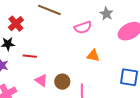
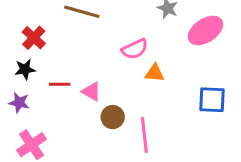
pink semicircle: (83, 27) -> (135, 49), moved
pink triangle: (41, 80) -> (91, 92), moved

